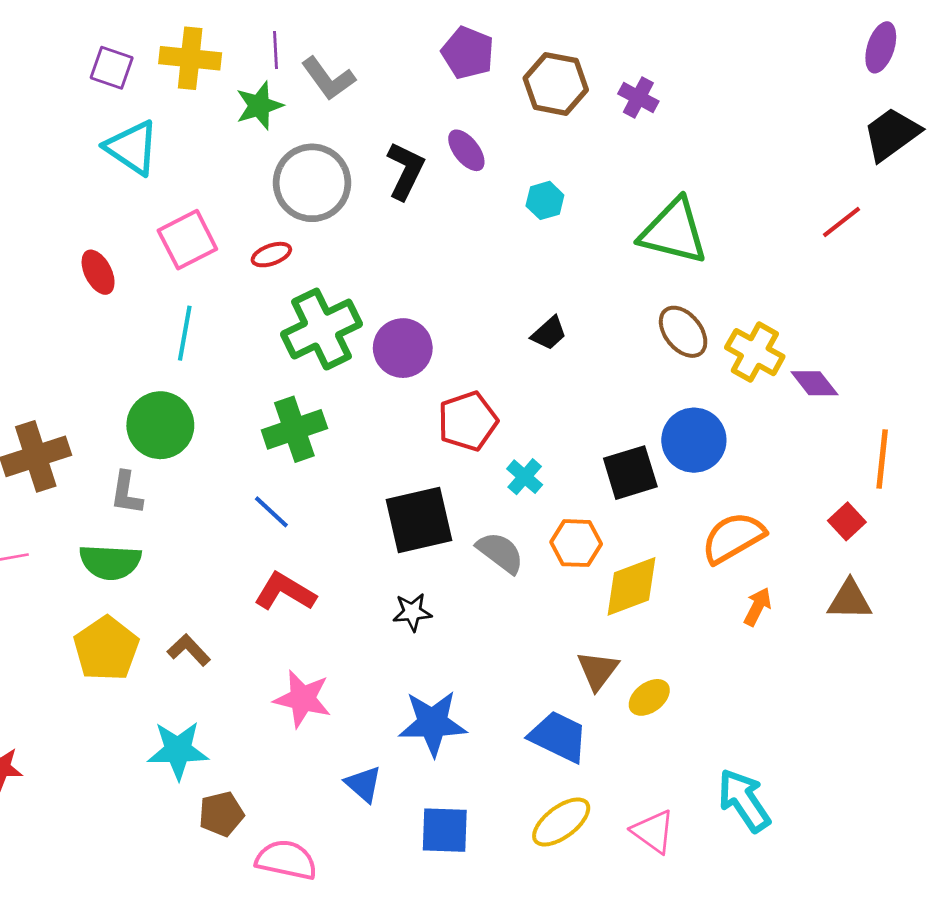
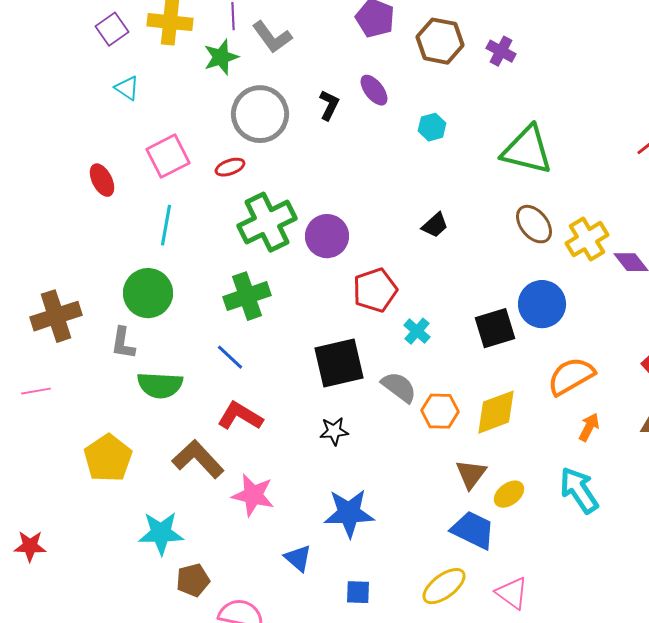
purple square: (112, 68) -> (112, 29), turned 36
cyan triangle: (132, 148) -> (127, 88), size x0.6
black L-shape: (405, 171) -> (329, 105), size x0.7
yellow cross: (755, 352) -> (587, 239), turned 30
orange hexagon: (576, 543) -> (440, 411), moved
green semicircle: (110, 562) -> (160, 385), moved
brown L-shape: (189, 650) -> (198, 459), moved, size x1.6
blue trapezoid: (558, 737) -> (473, 530), moved
cyan arrow: (744, 800) -> (579, 490), moved
blue square: (445, 830) -> (358, 592), size x0.7

